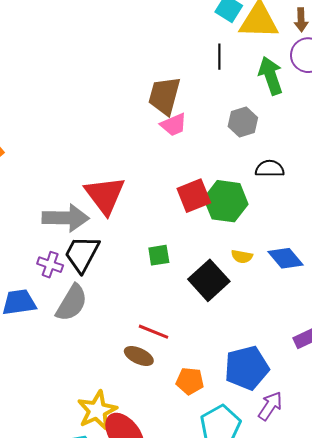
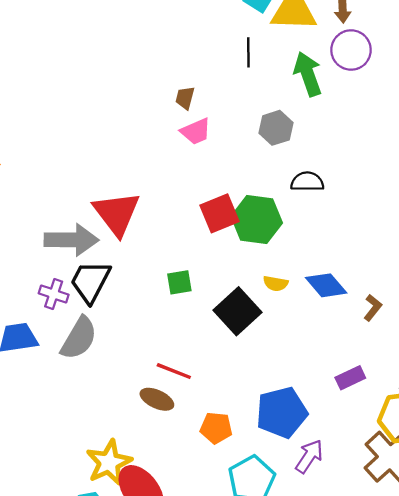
brown trapezoid: (164, 96) -> (185, 98), size x0.5

